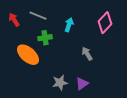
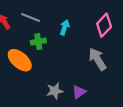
gray arrow: (87, 54) -> (97, 59), moved, size x1.5

